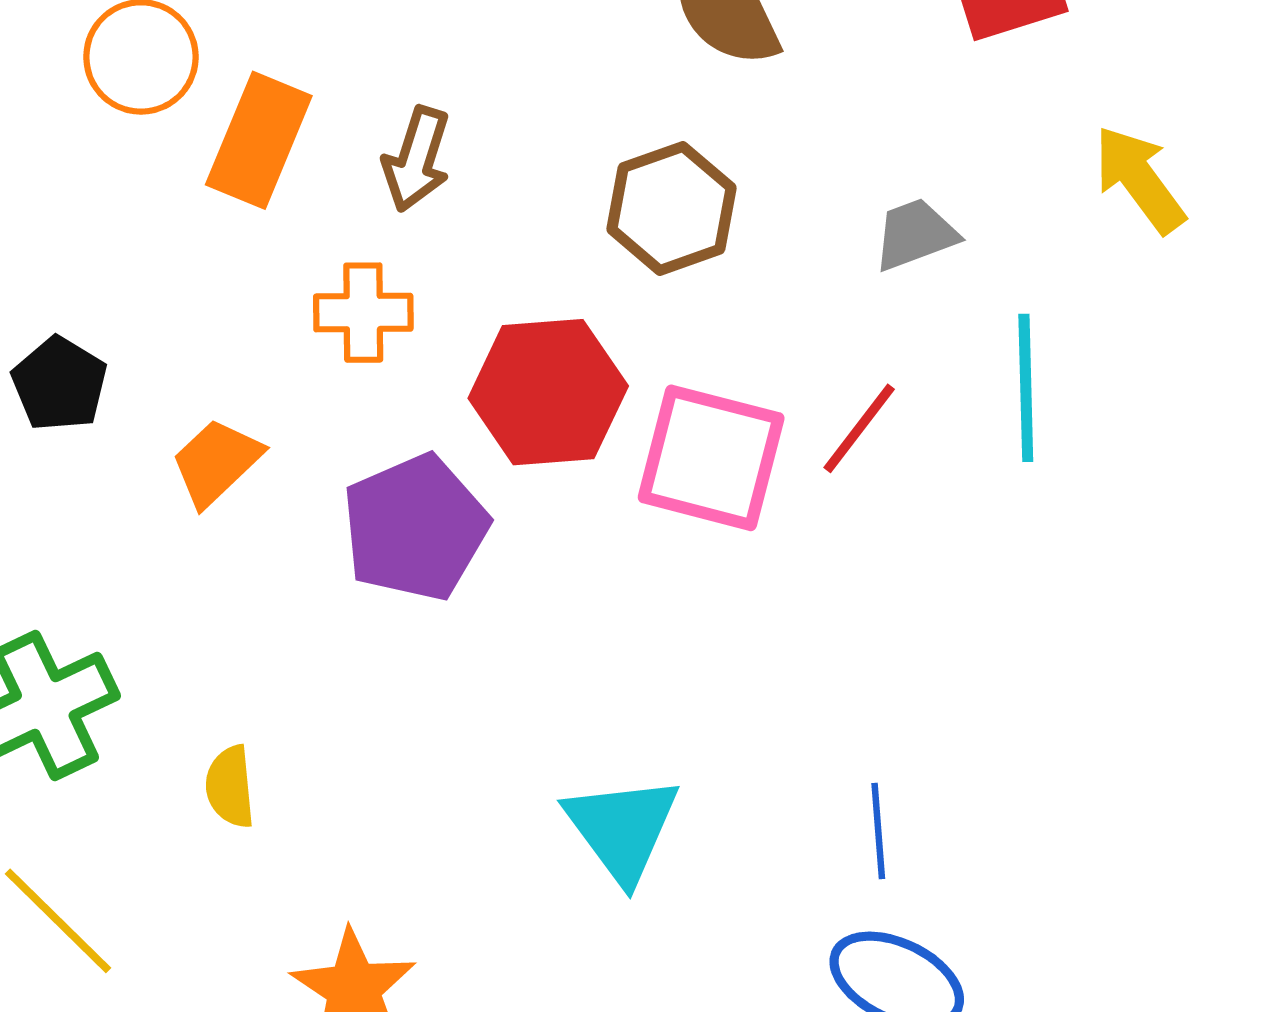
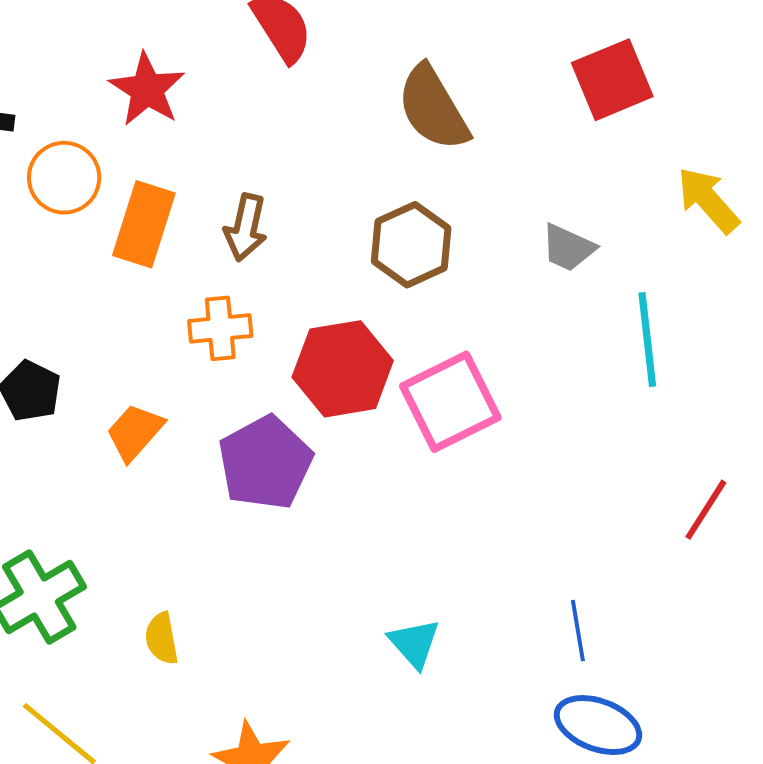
gray trapezoid: (915, 234) -> (568, 248), turned -130
red line: (859, 428) -> (706, 510), moved
pink square: (711, 458) -> (450, 402), turned -36
cyan triangle: (622, 829) -> (414, 643), size x0.7

